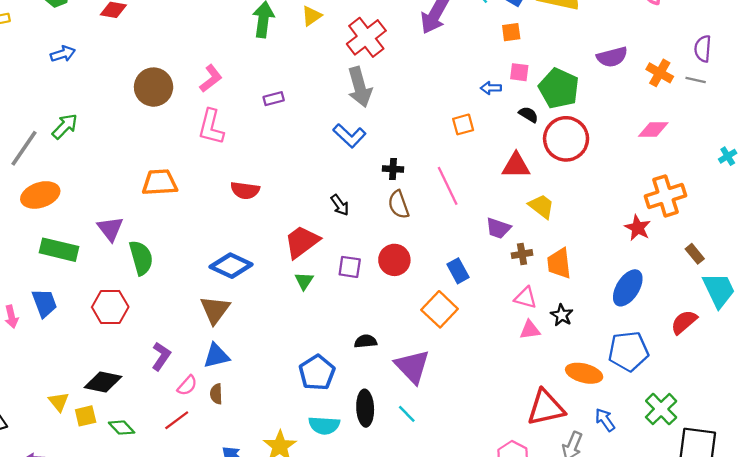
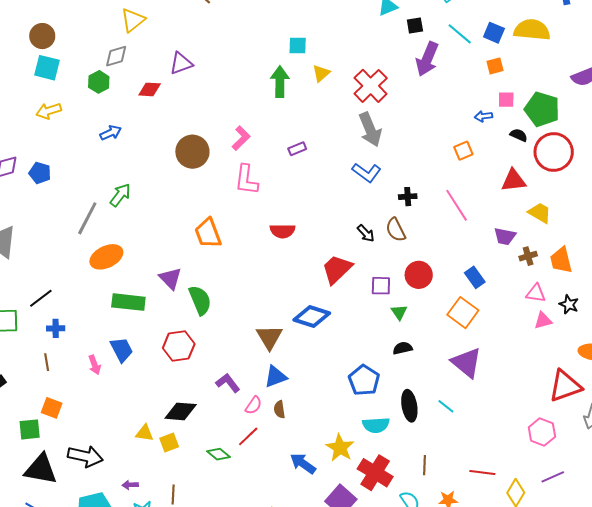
orange trapezoid: (160, 182) -> (208, 233), turned -100
brown semicircle: (399, 205) -> (396, 230), moved
blue diamond: (231, 266) -> (312, 316), moved
green triangle: (304, 281) -> (399, 312), moved
purple L-shape: (161, 356) -> (228, 383), turned -65
purple triangle: (412, 366) -> (467, 363), moved
yellow triangle: (59, 402) -> (144, 433), turned -36
green diamond: (122, 428) -> (219, 454), moved

